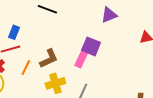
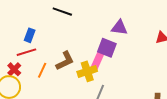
purple triangle: (109, 15) -> (119, 28), moved, turned 30
yellow cross: (55, 83) -> (87, 71), moved

